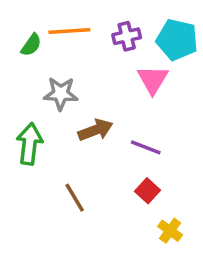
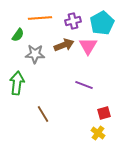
cyan pentagon: (177, 40) -> (102, 23), turned 30
green semicircle: (31, 45) -> (18, 35), moved
brown arrow: (95, 130) -> (64, 45), moved
red square: (148, 191) -> (104, 113), moved, turned 32

